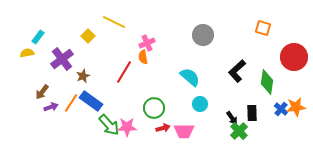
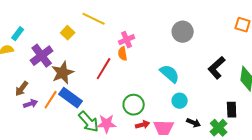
brown star: (83, 76) -> (63, 73), size x1.6
black arrow: (232, 118) -> (194, 123), moved, turned -32

